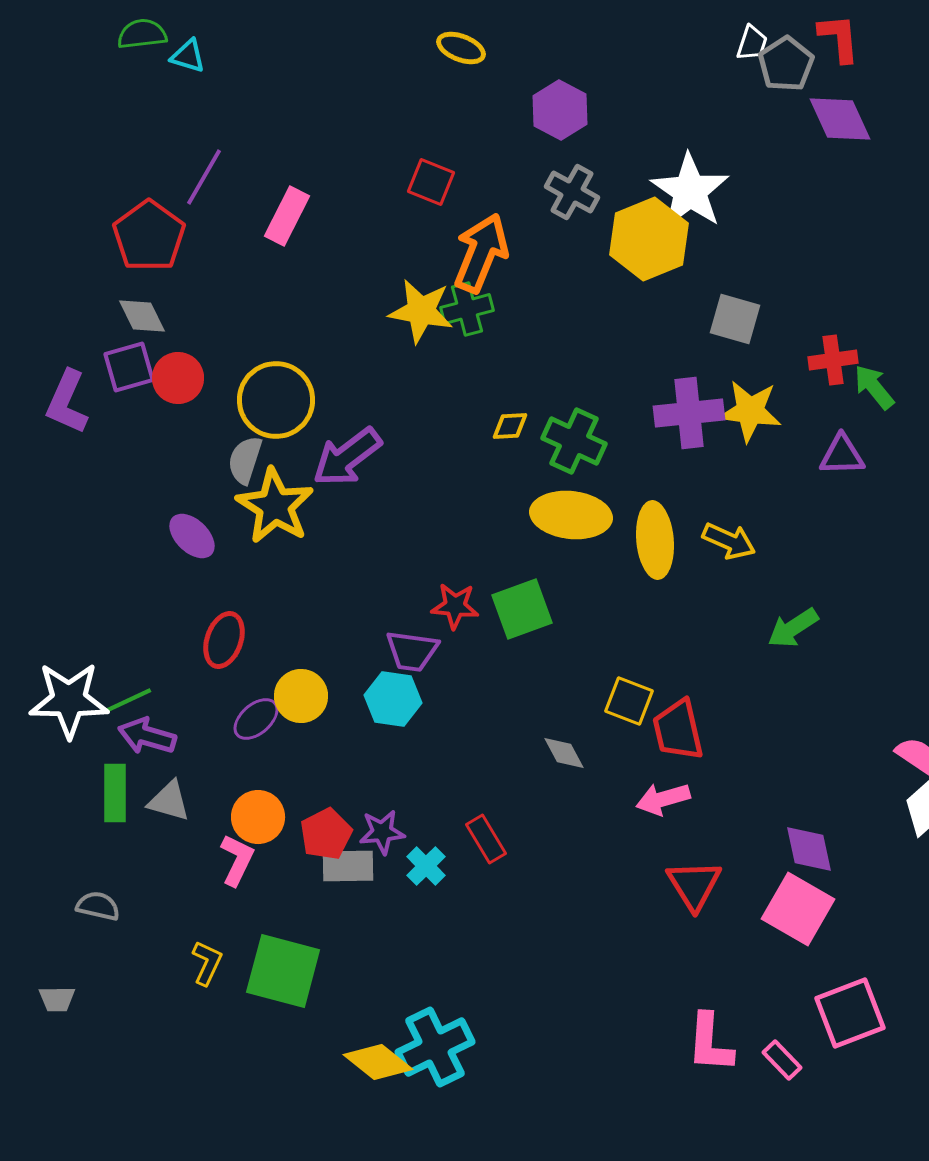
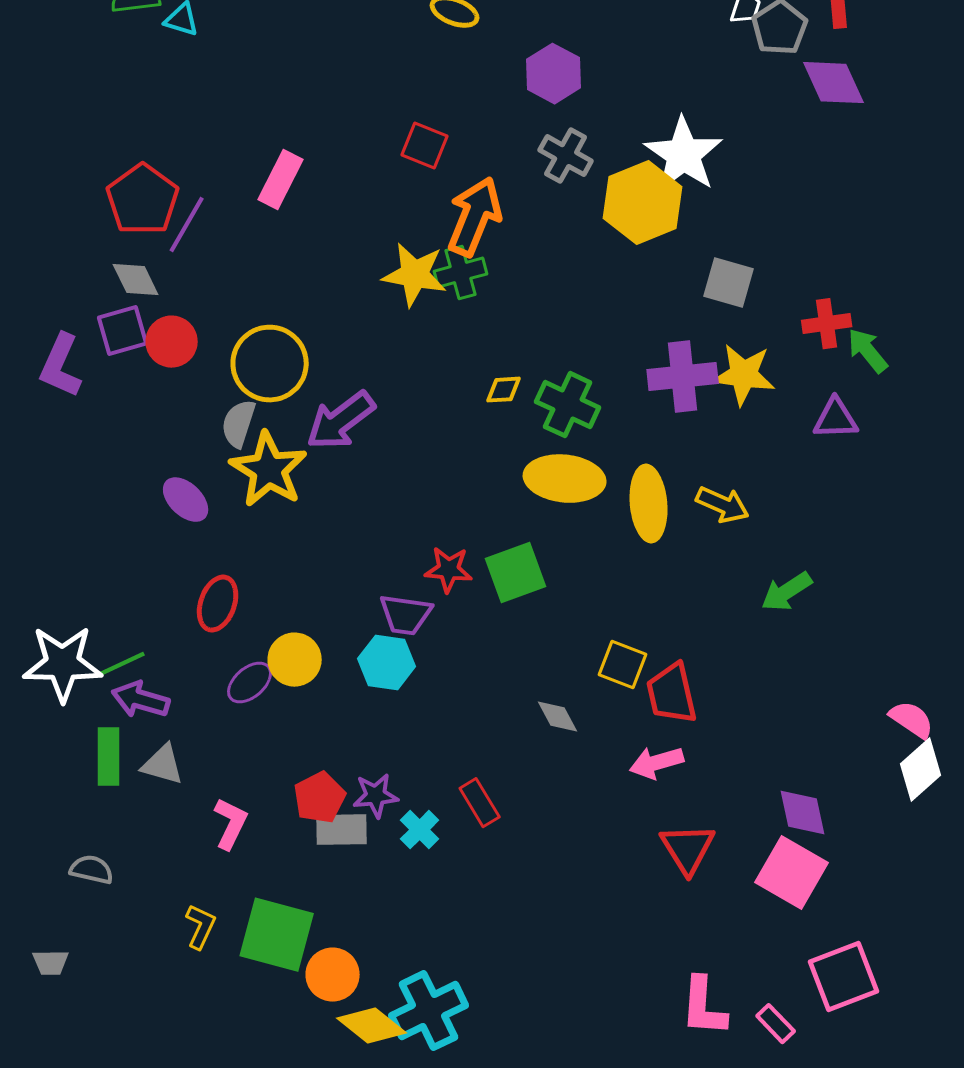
purple line: (204, 177) -> (187, 225), moved
orange circle: (258, 817) -> (333, 975), moved

